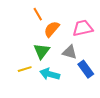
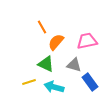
green triangle: (42, 51) -> (46, 64), turned -42

